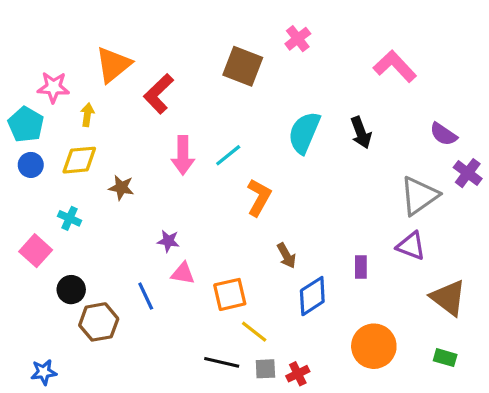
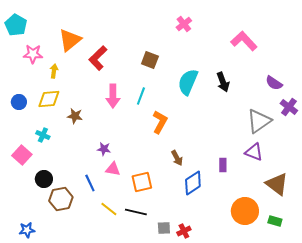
brown square: (243, 66) -> (150, 60), moved, size x0.7
cyan pentagon: (26, 124) -> (16, 25), moved
cyan line: (228, 155) -> (141, 96), turned -30
yellow line: (254, 332) -> (109, 209), moved
orange circle: (374, 346) -> (245, 211), moved
black line: (222, 362) -> (136, 212), moved

